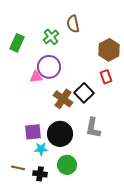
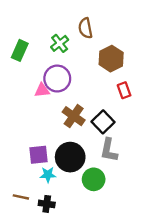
brown hexagon: (109, 50) -> (111, 59), moved
black square: (84, 93) -> (103, 122), moved
green circle: (67, 165) -> (94, 179), moved

